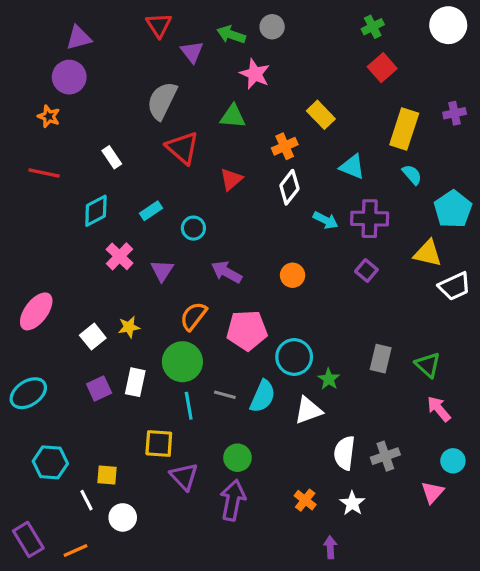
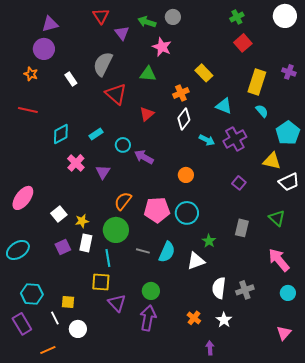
purple cross: (455, 113) -> (289, 72), turned 32
white rectangle: (112, 157) -> (71, 79), moved
purple cross: (370, 219) -> (235, 139), turned -30
purple square: (366, 271) -> (239, 183), moved
purple arrow: (226, 272) -> (144, 157), moved
yellow star: (129, 327) -> (82, 221), moved
cyan circle: (294, 357) -> (187, 213), moved
green triangle: (428, 365) -> (277, 218), moved
cyan line: (189, 406) -> (108, 258), moved
pink arrow: (439, 409) -> (279, 260), size x1.4
pink triangle: (432, 492) -> (284, 333), moved
purple rectangle: (28, 539) -> (22, 324), moved

